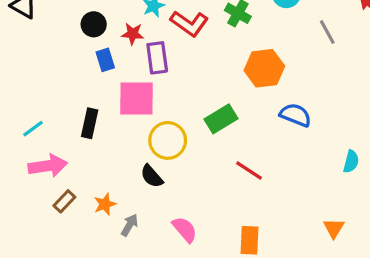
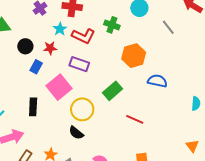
purple rectangle: (157, 58) -> (79, 64), moved, turned -54
blue rectangle: (105, 60) -> (36, 67), turned 56
pink square: (136, 99) -> (59, 87), turned -30

